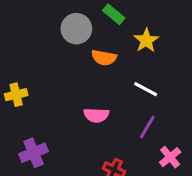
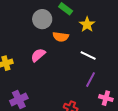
pink semicircle: (96, 115) -> (38, 55), moved, turned 140
pink cross: (170, 157) -> (106, 98), turned -32

